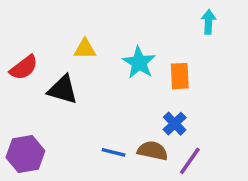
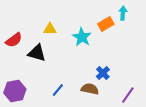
orange rectangle: (180, 76) -> (106, 24), moved, turned 63
blue line: (114, 152) -> (58, 90), moved, turned -64
purple line: (190, 161) -> (128, 95), moved

